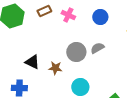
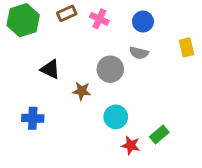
gray semicircle: (97, 48) -> (139, 53), moved, turned -136
black triangle: (32, 62) -> (50, 69), moved

